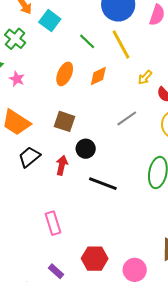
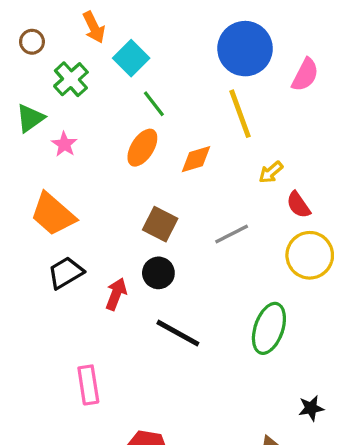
green line: (87, 41) -> (154, 104), moved
brown square: (65, 121) -> (160, 224), moved

